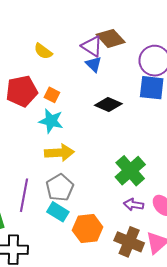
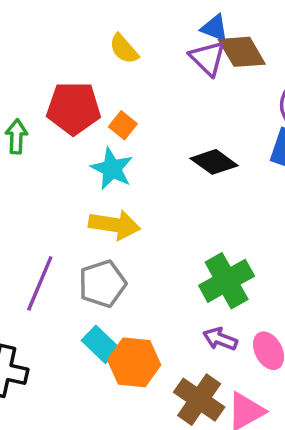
blue triangle: (94, 64) -> (215, 28), moved, turned -36
cyan rectangle: (58, 212) -> (101, 344), moved

